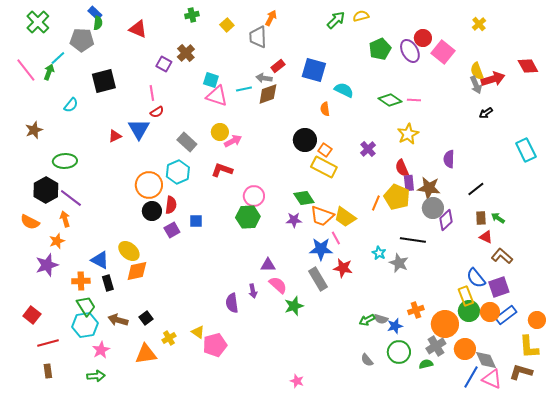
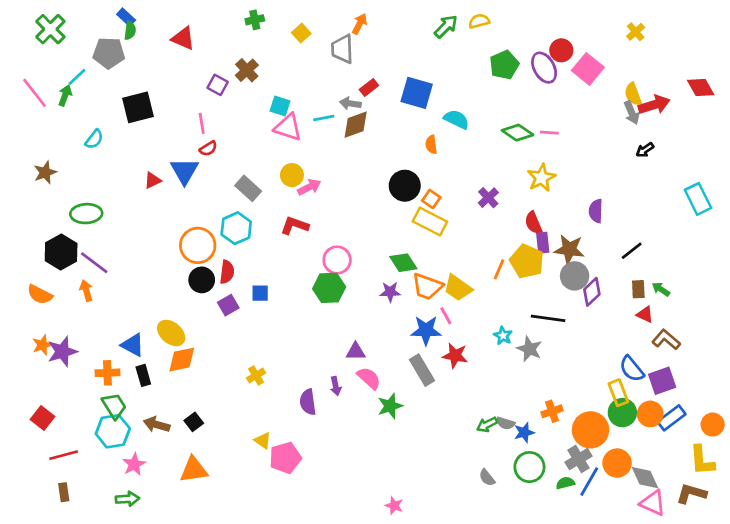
orange star: (57, 241) -> (42, 345), moved
yellow cross: (169, 338) -> (256, 375), moved
blue line: (471, 377) -> (589, 482), moved

